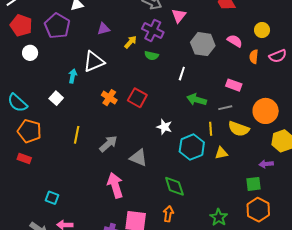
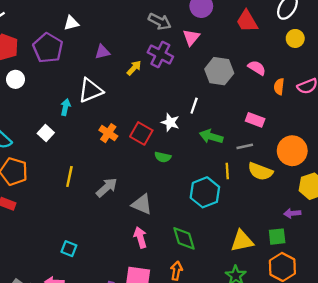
yellow circle: (262, 30) -> (295, 38), moved
green semicircle: (151, 56) -> (163, 157), moved
white star: (164, 127) -> (170, 122), moved
yellow triangle: (221, 153) -> (242, 241), moved, size x1.5
pink arrow: (115, 185) -> (140, 237), moved, size x0.7
cyan square: (52, 198) -> (69, 249), moved

